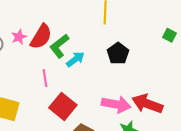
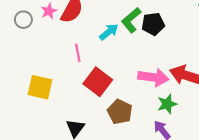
green L-shape: (59, 46) -> (131, 20), moved
black pentagon: (118, 53) -> (153, 24), turned 30

